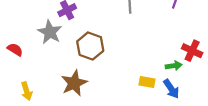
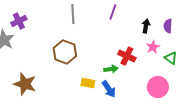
brown hexagon: (90, 46) -> (65, 52), moved
brown star: (74, 83) -> (25, 84), turned -30

